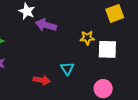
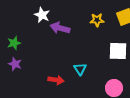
yellow star: (87, 38) -> (97, 20), moved

